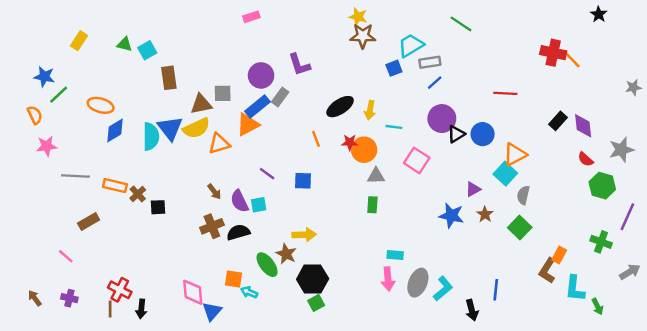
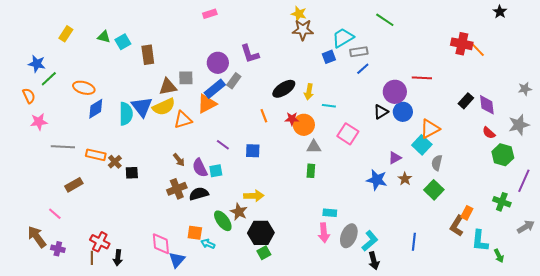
brown rectangle: (169, 78) -> (148, 55), moved
gray star: (633, 87) -> (525, 89), moved
purple circle: (442, 119) -> (395, 92), moved
brown arrow: (35, 298) -> (37, 237), moved, size x1.6
black arrow: (472, 310) -> (374, 261), moved

